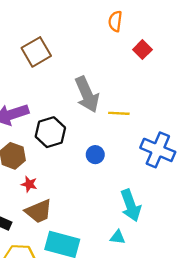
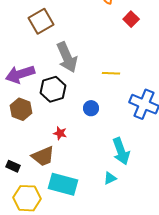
gray arrow: (87, 94) -> (67, 57), moved
red star: (29, 184) -> (60, 133), moved
cyan triangle: (118, 237) -> (110, 178), turned -32

